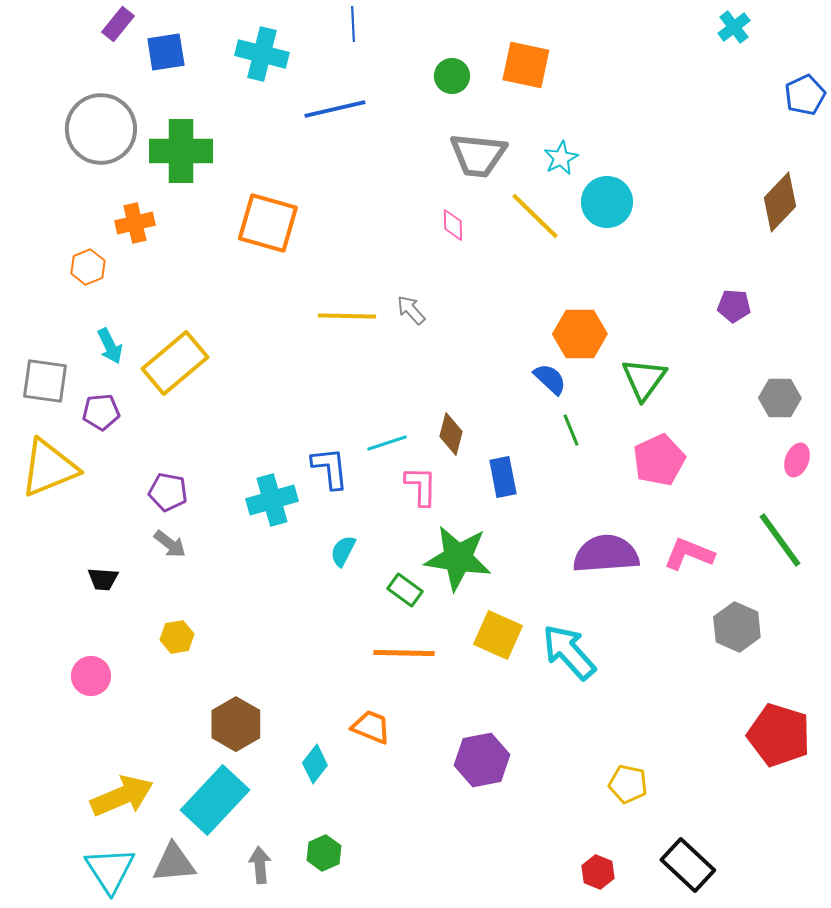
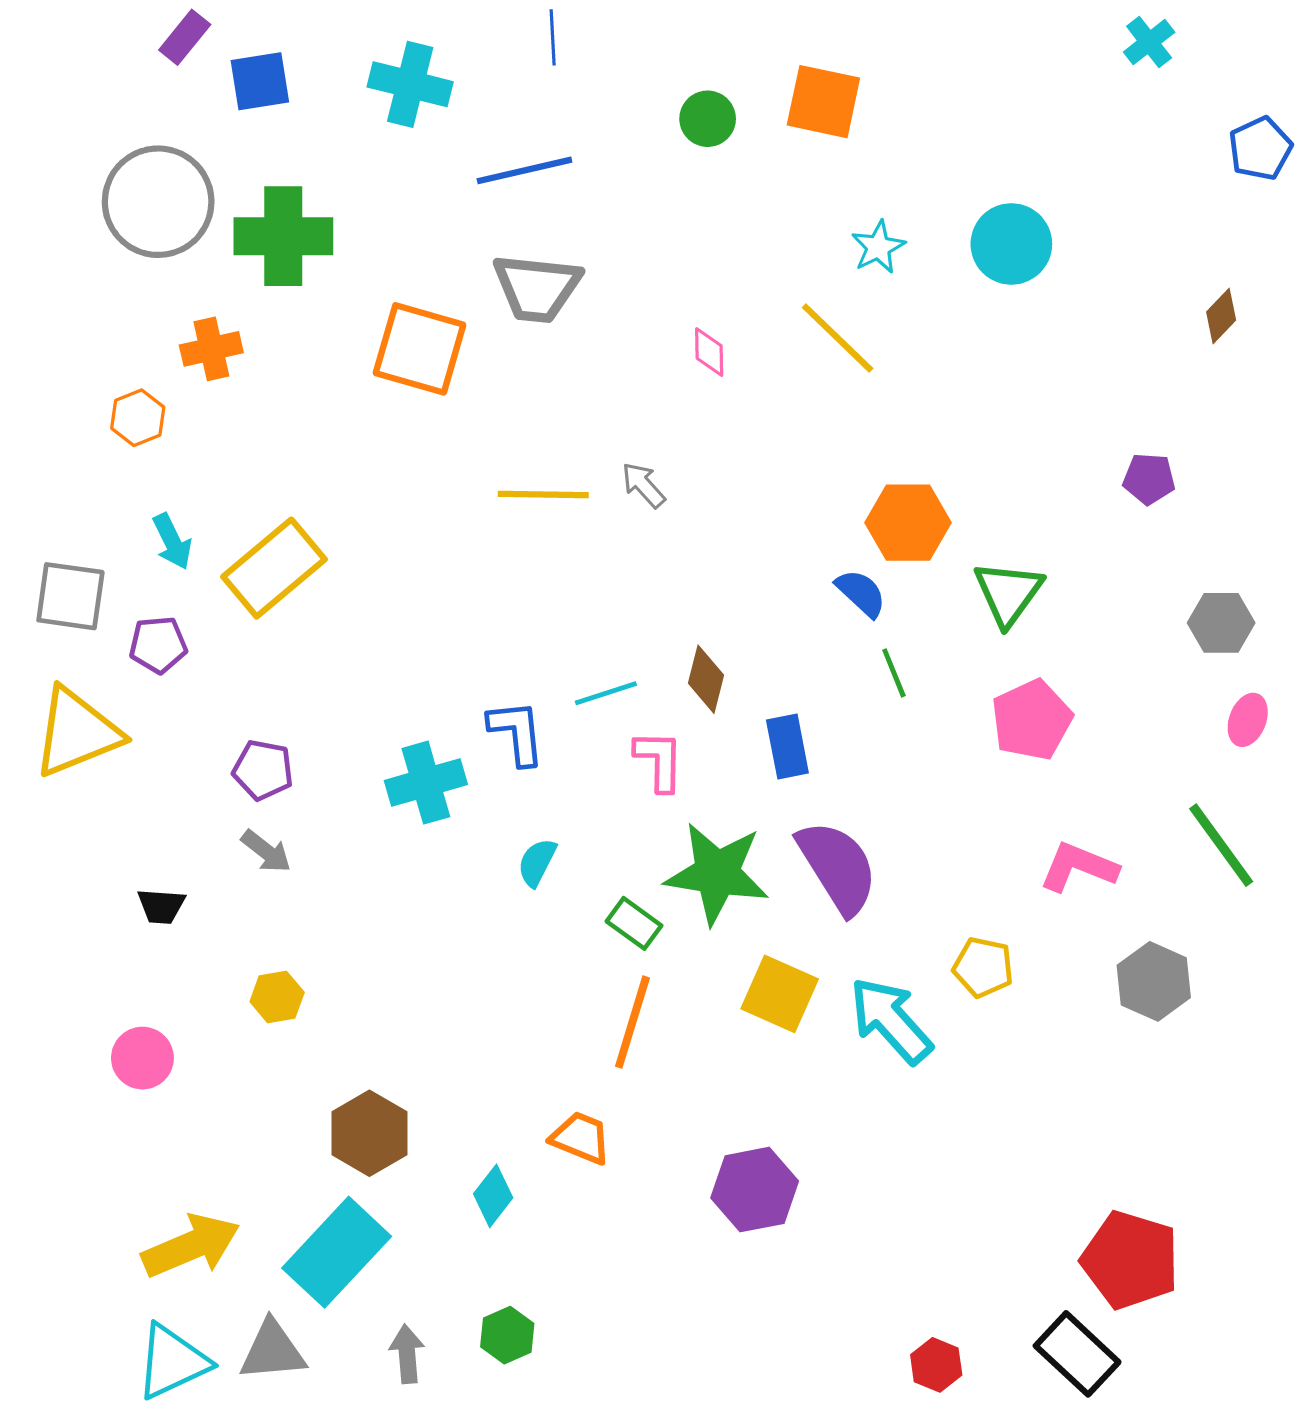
gray trapezoid: (478, 155) -> (537, 288), moved
cyan circle: (607, 202) -> (1011, 244), moved
brown diamond: (780, 202) -> (1221, 316), size x0.6
purple semicircle: (606, 554) -> (838, 867), moved, turned 62
orange line: (404, 653) -> (632, 1022), turned -74
red pentagon: (779, 735) -> (1130, 1260), moved
yellow pentagon: (628, 784) -> (983, 967), moved
cyan triangle: (110, 870) -> (172, 1362), turned 38

